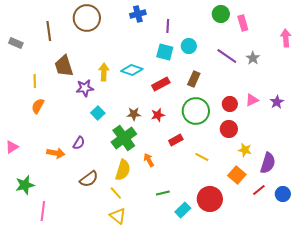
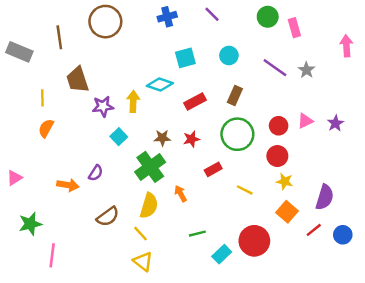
purple line: (168, 26) -> (212, 14), moved, turned -48
gray rectangle: (16, 43) -> (19, 52), size x1.5
cyan square: (165, 52) -> (185, 58), moved, turned -30
yellow arrow: (104, 72) -> (133, 102), moved
yellow star: (245, 150) -> (285, 181), moved

